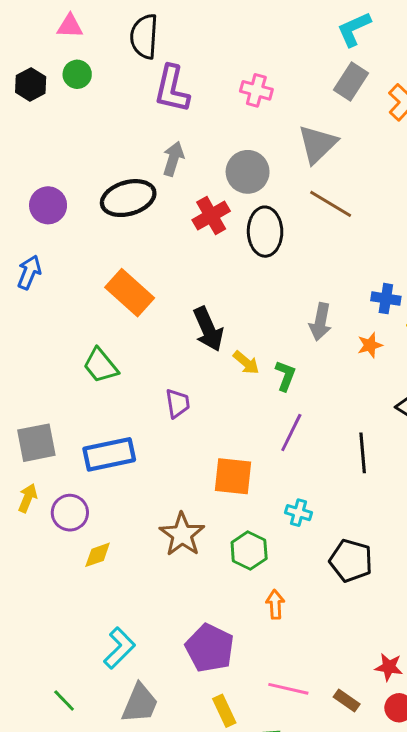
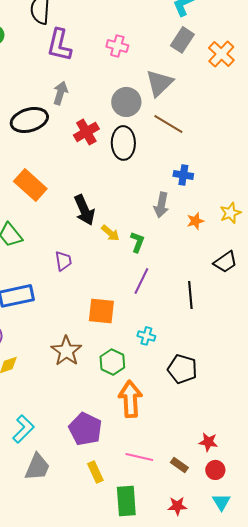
gray circle: (248, 172) -> (126, 102), moved
blue cross: (386, 299) -> (183, 175), moved
orange arrow: (275, 604) -> (130, 399), size x1.8

